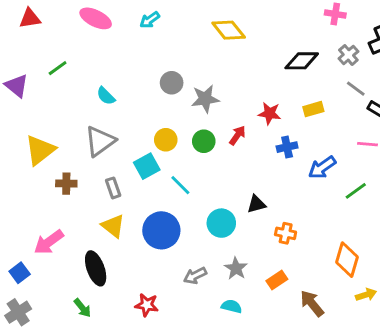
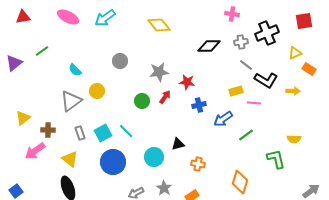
cyan arrow: (150, 20) -> (105, 18), size x1.5
gray cross: (348, 55) -> (241, 42), turned 32
purple triangle: (17, 86) -> (14, 63), turned 42
gray star: (205, 99) -> (159, 72), moved
yellow rectangle: (313, 109) -> (236, 91), moved
yellow circle: (166, 140) -> (97, 91), moved
yellow triangle: (40, 150) -> (23, 118), moved, size x0.7
cyan square: (147, 166) -> (103, 133), moved
yellow triangle: (113, 226) -> (70, 159), moved
pink arrow: (49, 242) -> (35, 151), moved

